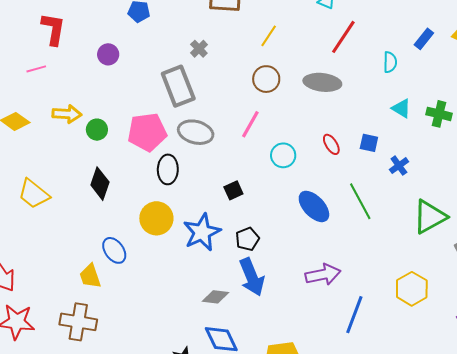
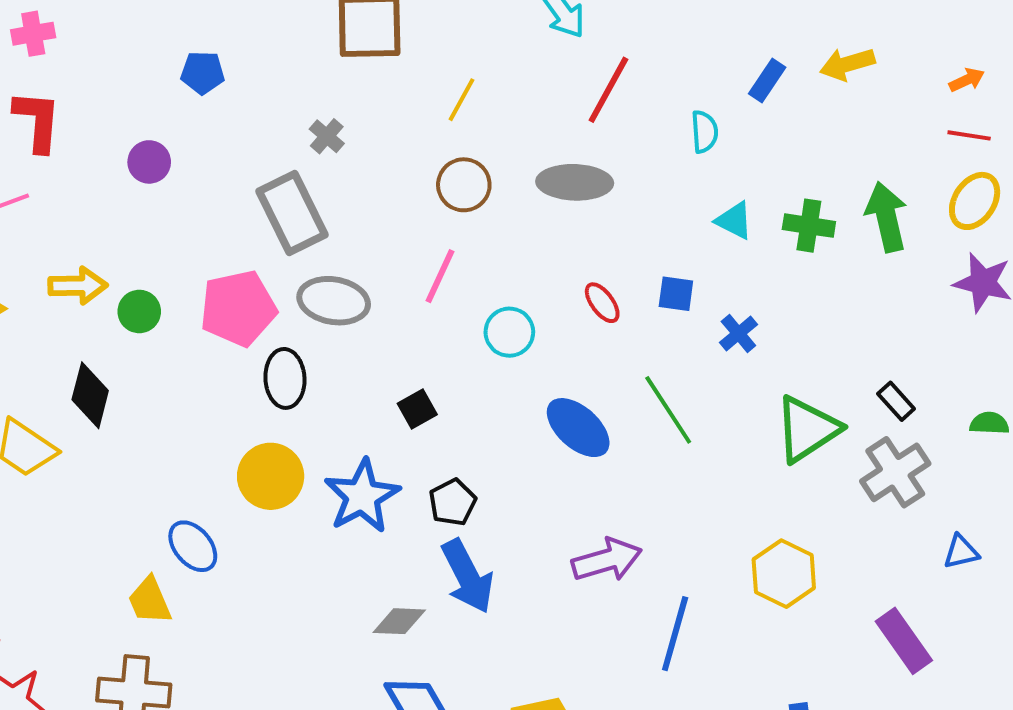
black diamond: (100, 184) -> (90, 395), moved

